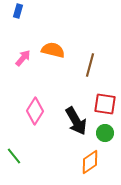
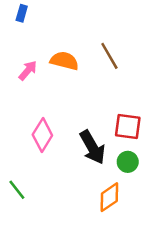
brown line: (90, 65) -> (109, 56), moved, turned -45

